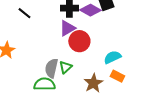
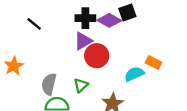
gray semicircle: (51, 68) -> (49, 84), moved
orange rectangle: (117, 76) -> (154, 63), moved

